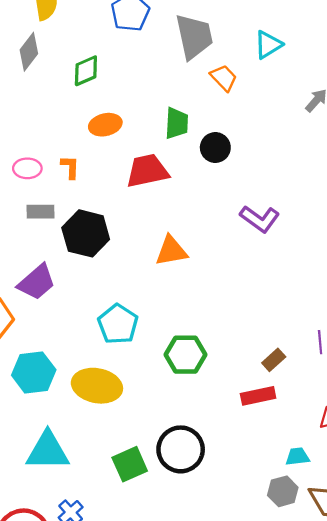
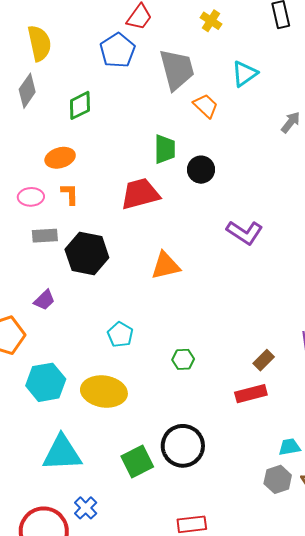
orange ellipse: (105, 125) -> (60, 158), moved
purple trapezoid: (37, 282) -> (44, 300), size x0.6
cyan pentagon: (118, 324) -> (120, 335), size x0.7
green hexagon: (186, 355) -> (183, 359), size x0.6

